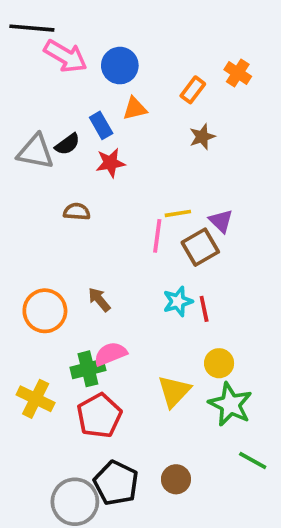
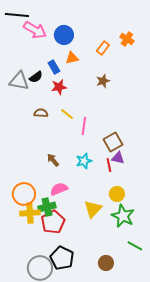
brown star: (202, 137) -> (103, 81), moved
yellow line: (178, 213) -> (67, 114), moved, turned 48
purple triangle: (221, 221) -> (118, 158), moved, turned -32
brown square: (200, 247) -> (113, 142), moved
cyan star: (178, 301) -> (84, 161), moved
orange circle: (45, 311) -> (24, 194), moved
green cross: (88, 369) -> (47, 207), moved
yellow cross: (36, 399) -> (30, 213), moved, turned -30
brown circle: (176, 479) -> (106, 263), moved

